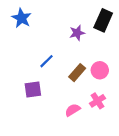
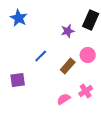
pink circle: (100, 70) -> (88, 55), moved
purple square: (33, 90) -> (18, 80), moved

